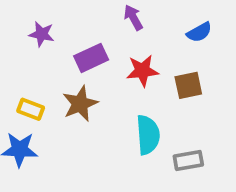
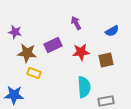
purple star: (42, 34) -> (15, 32), moved
brown star: (80, 104) -> (27, 53), moved, turned 30
yellow rectangle: (31, 109) -> (34, 73), moved

